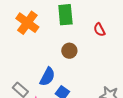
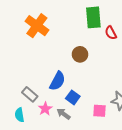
green rectangle: (65, 15) -> (93, 17), moved

